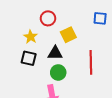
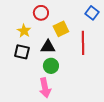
blue square: (100, 18) -> (92, 13), turned 32
red line: (91, 62) -> (83, 43), moved

